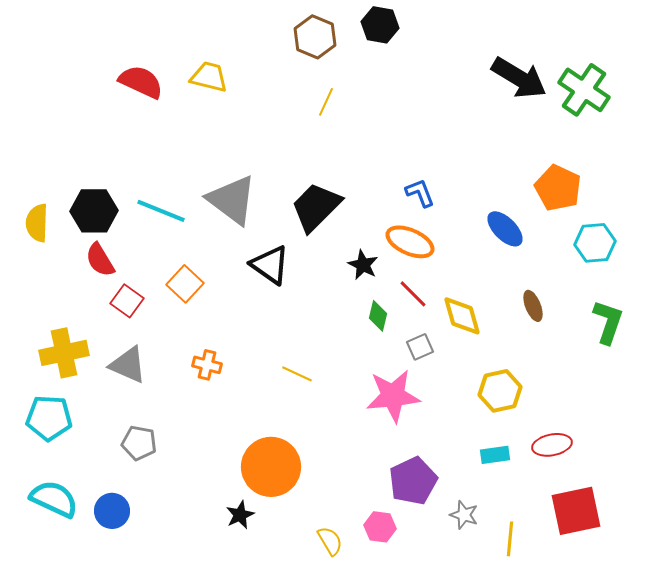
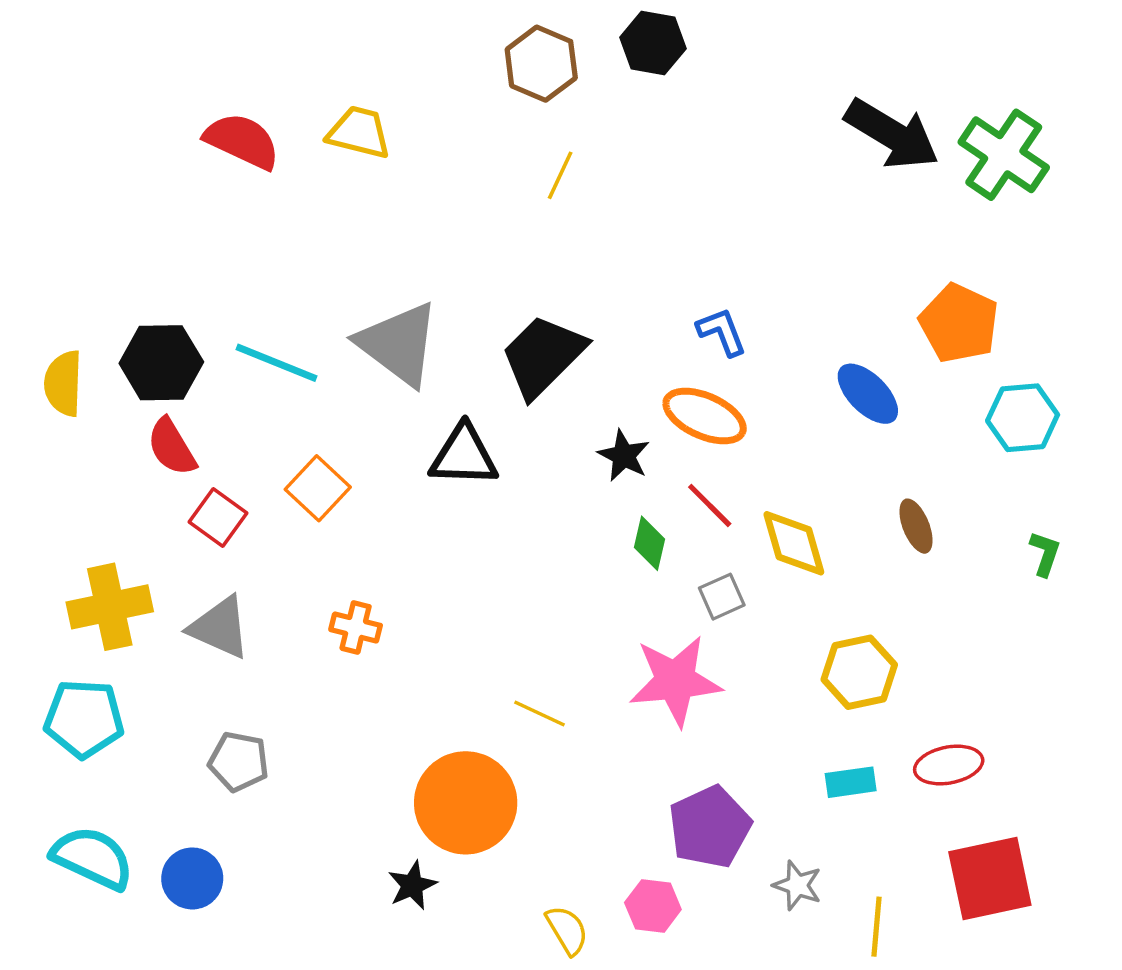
black triangle: (270, 265) -> (464, 456), turned -33
green L-shape: (608, 322) -> (1045, 554), size x0.6
yellow line: (297, 374) -> (540, 713), moved

